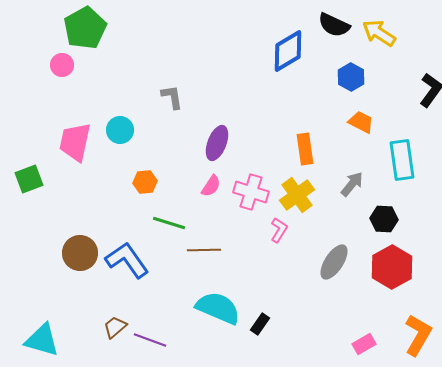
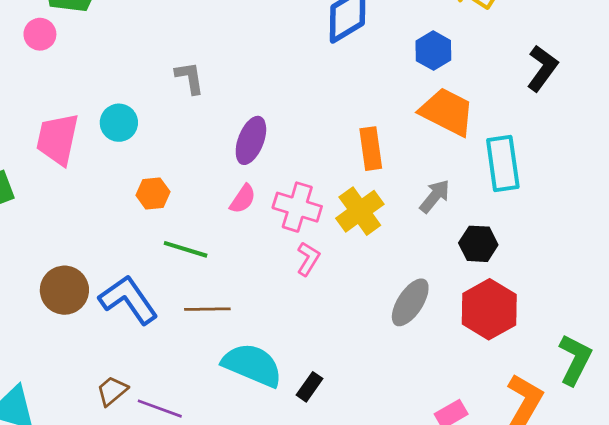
orange trapezoid: (361, 122) -> (447, 112), size x1.6
pink L-shape: (279, 230) -> (308, 259), moved
brown line: (204, 250) -> (207, 309), moved

